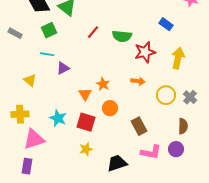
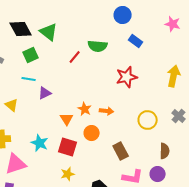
blue rectangle: (166, 24) -> (136, 41), moved
green semicircle: (122, 36) -> (98, 46), moved
yellow arrow: (178, 58) -> (174, 76), moved
orange arrow: (138, 81) -> (107, 111), moved
gray cross: (190, 97) -> (179, 116), moved

